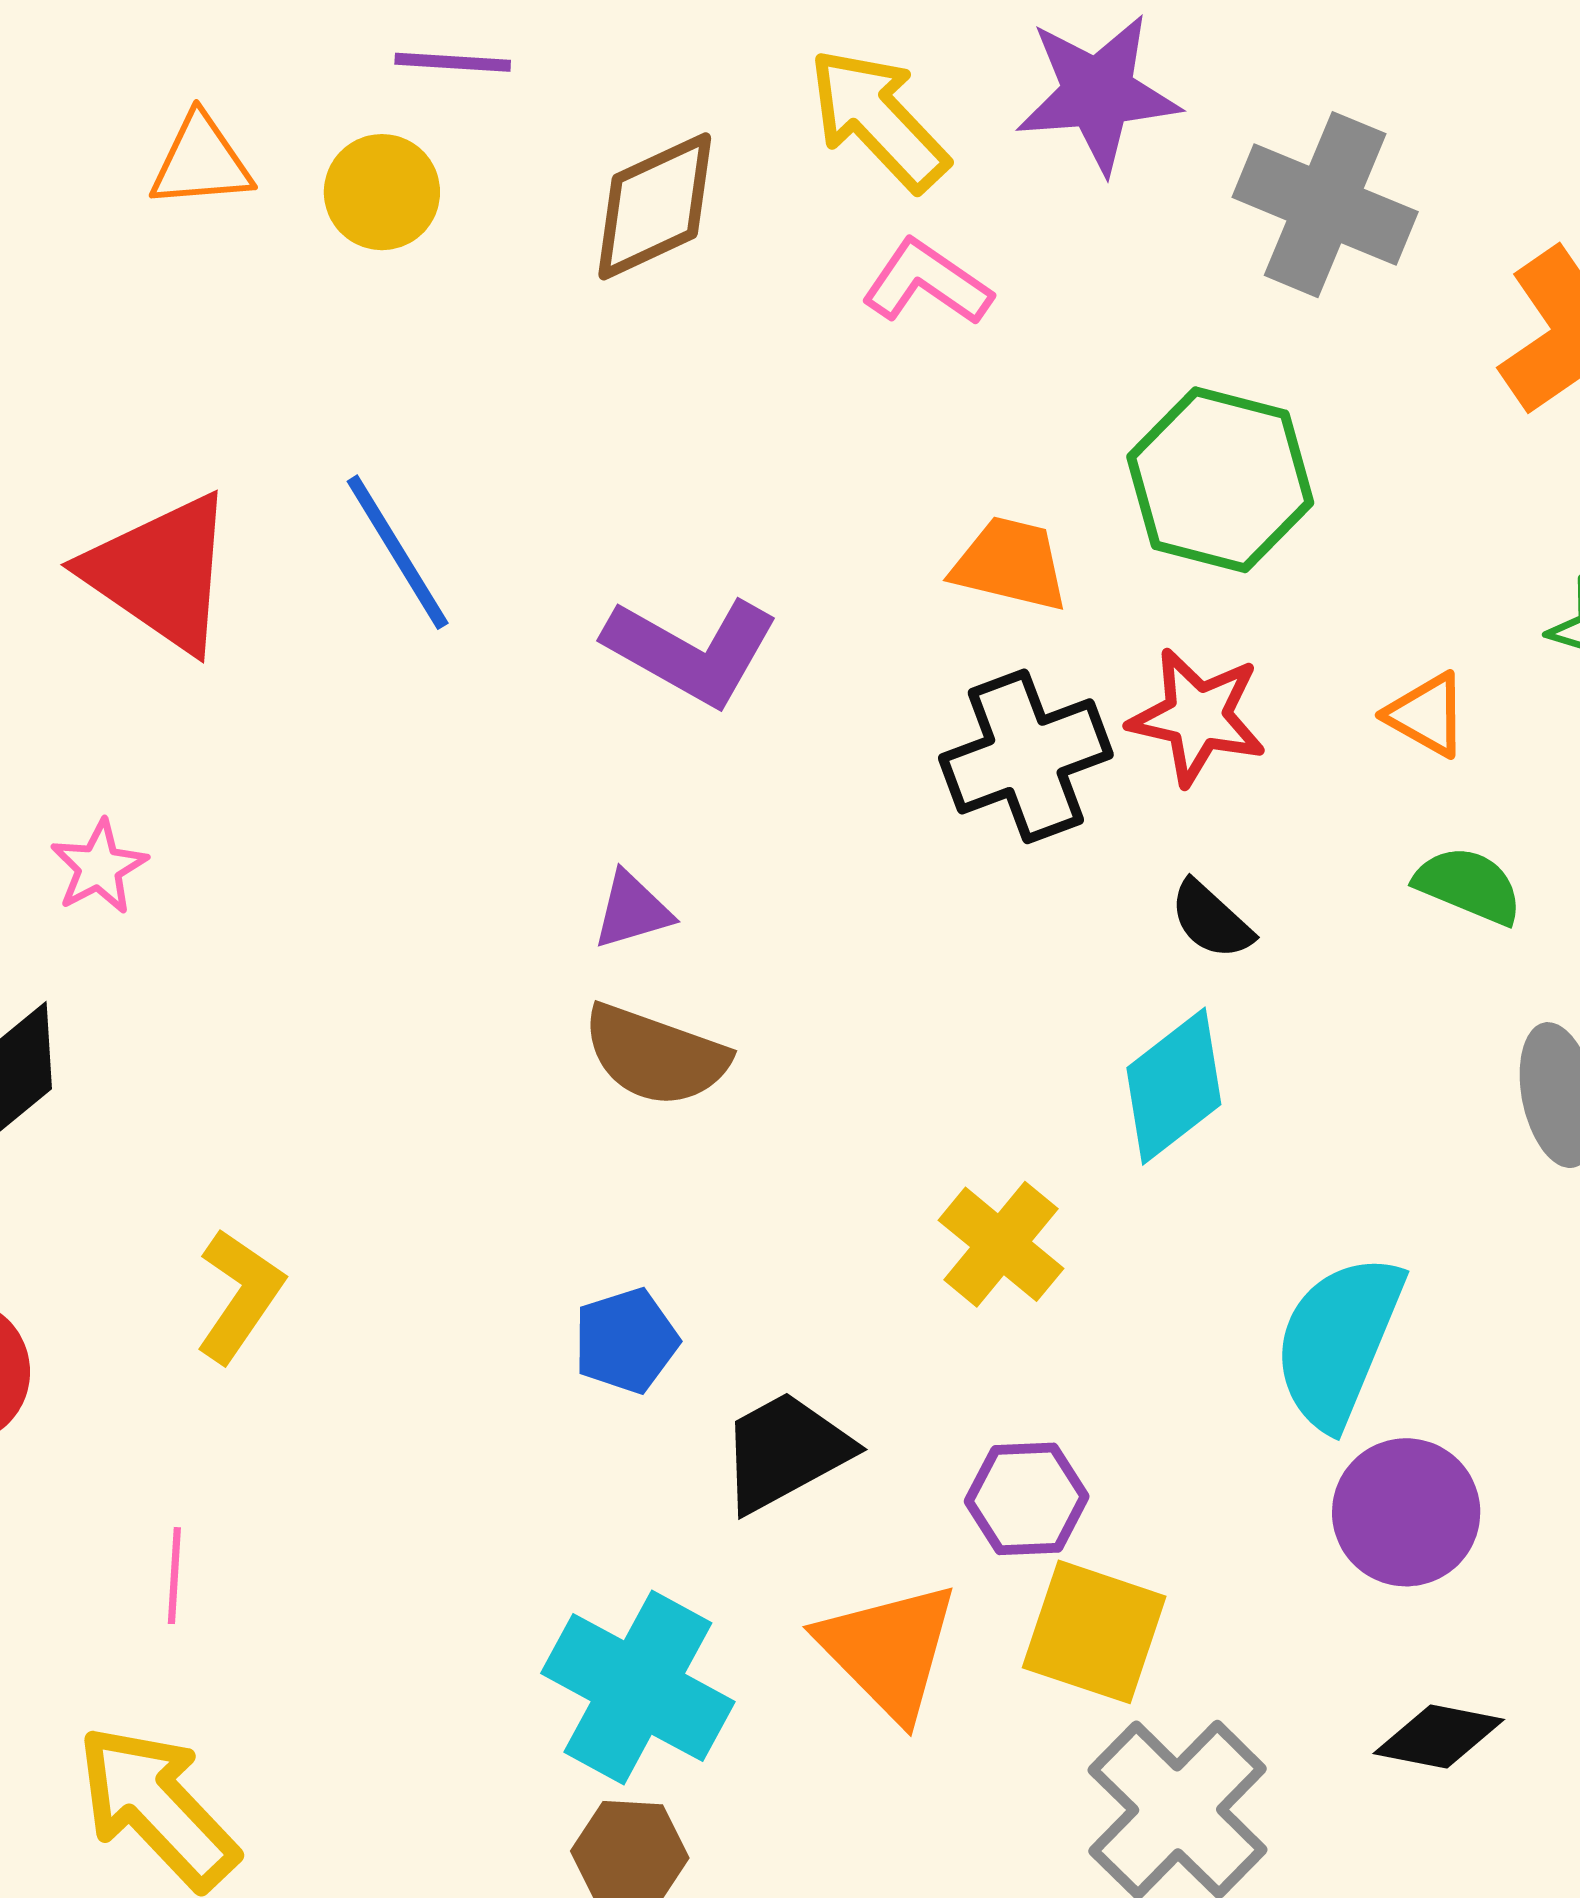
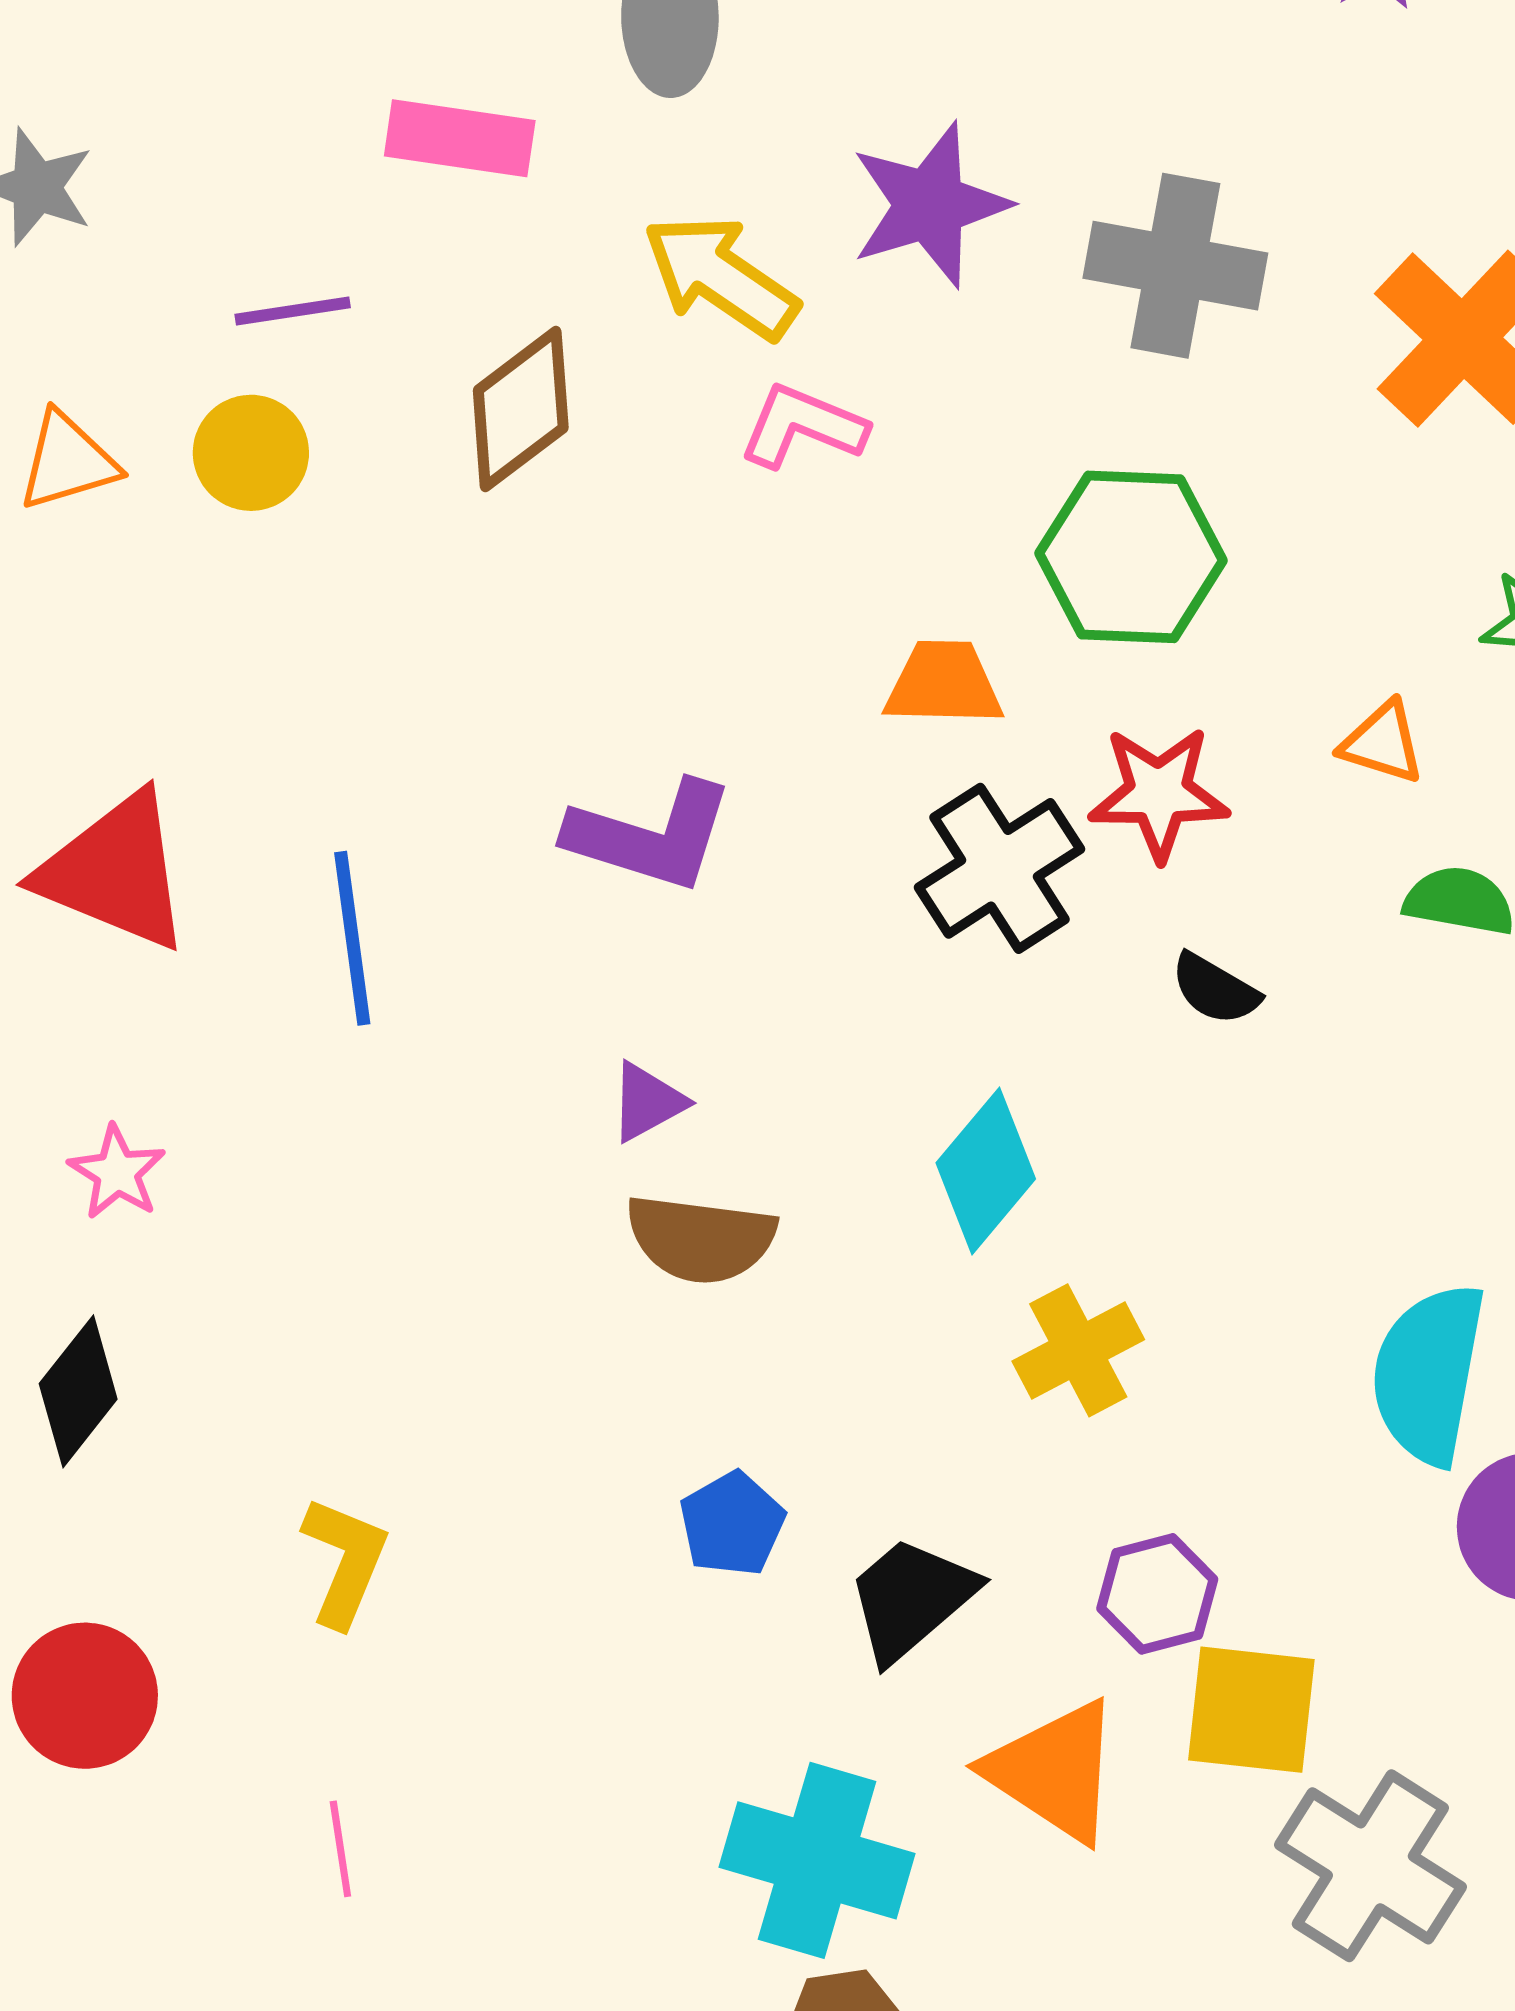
blue line: (398, 552) -> (352, 938), moved, turned 36
cyan diamond: (1174, 1086) -> (986, 1171), moved
yellow cross: (1001, 1244) -> (1078, 1350), turned 35

